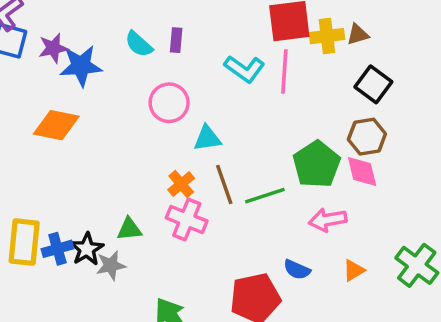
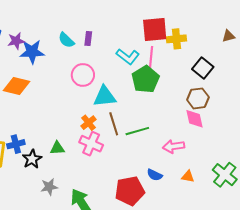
brown triangle: (358, 34) -> (228, 36), moved
cyan triangle: (207, 138) -> (105, 96), size x1.4
green pentagon: (317, 164) -> (145, 79), moved
blue cross: (57, 249) -> (16, 144), moved
gray star: (111, 265) -> (49, 187), moved
orange triangle: (354, 270) -> (188, 176), turned 40

